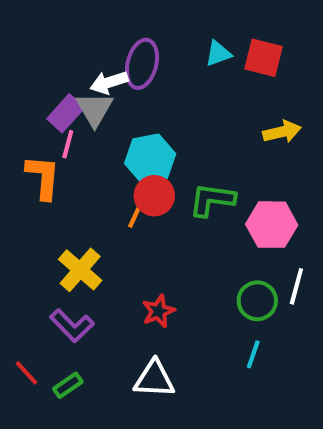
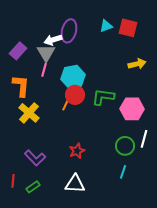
purple rectangle: (66, 113) -> (18, 51), moved
pink line: (68, 144) -> (44, 70), moved
yellow cross: (80, 270) -> (29, 113), moved
red line: (27, 373) -> (13, 181), turned 48

